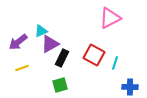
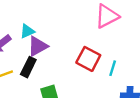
black rectangle: (62, 58) -> (28, 67), moved

